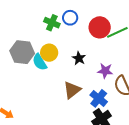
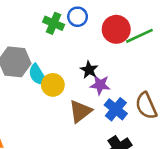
yellow circle: (49, 53) -> (53, 85), moved
purple star: (105, 71) -> (100, 85), moved
blue cross: (99, 98) -> (116, 109), moved

